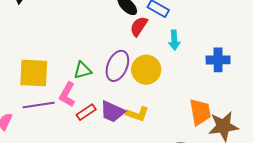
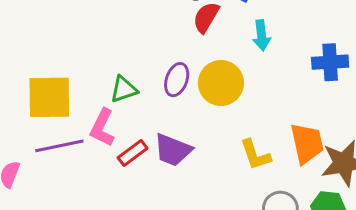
purple ellipse: (117, 66) -> (177, 80), size x0.7
yellow L-shape: (137, 114) -> (255, 155), moved, turned 55

